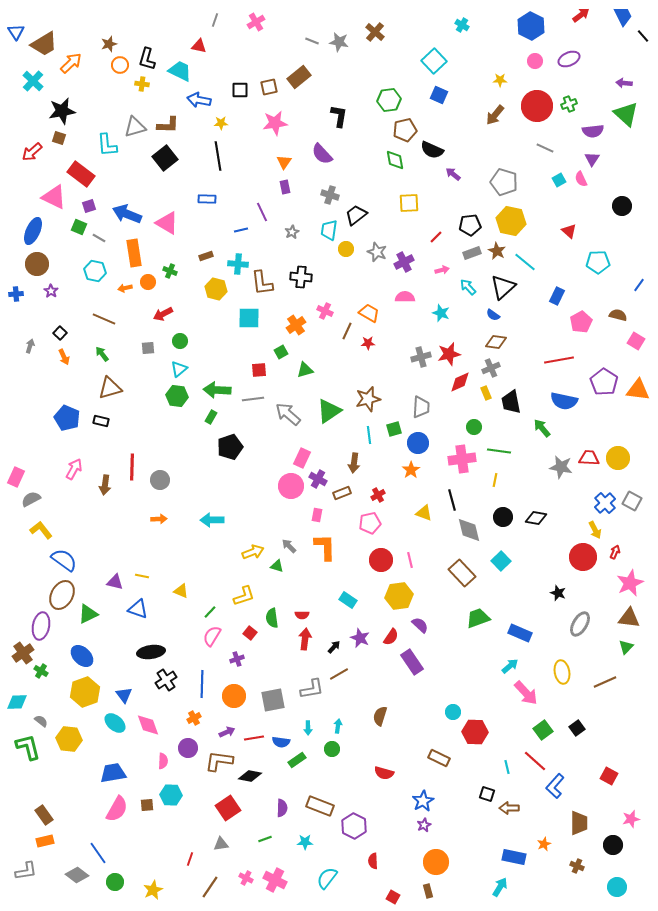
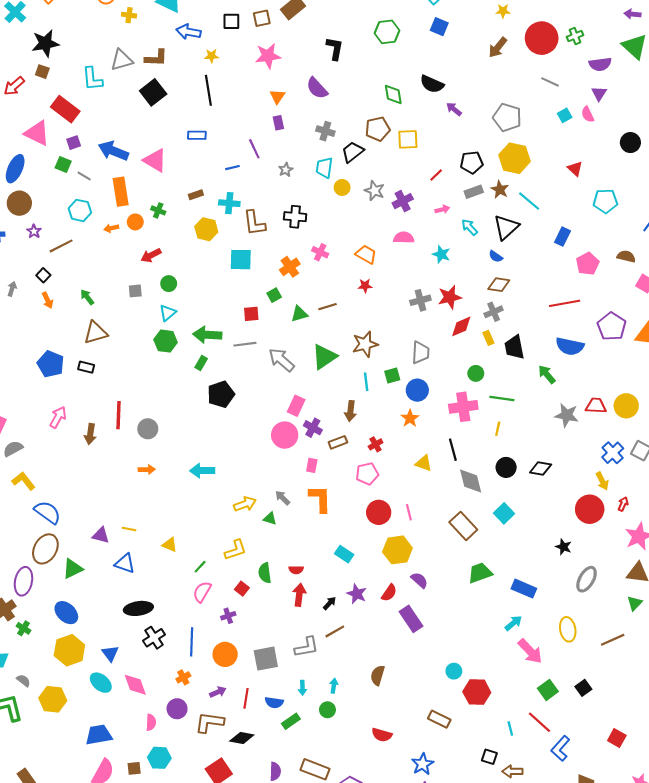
brown pentagon: (405, 130) -> (378, 129), moved
brown line: (104, 319) -> (61, 246), moved, turned -50
brown line: (347, 331) -> (327, 307), moved, turned 48
red line: (254, 738) -> (246, 698), turned -72

